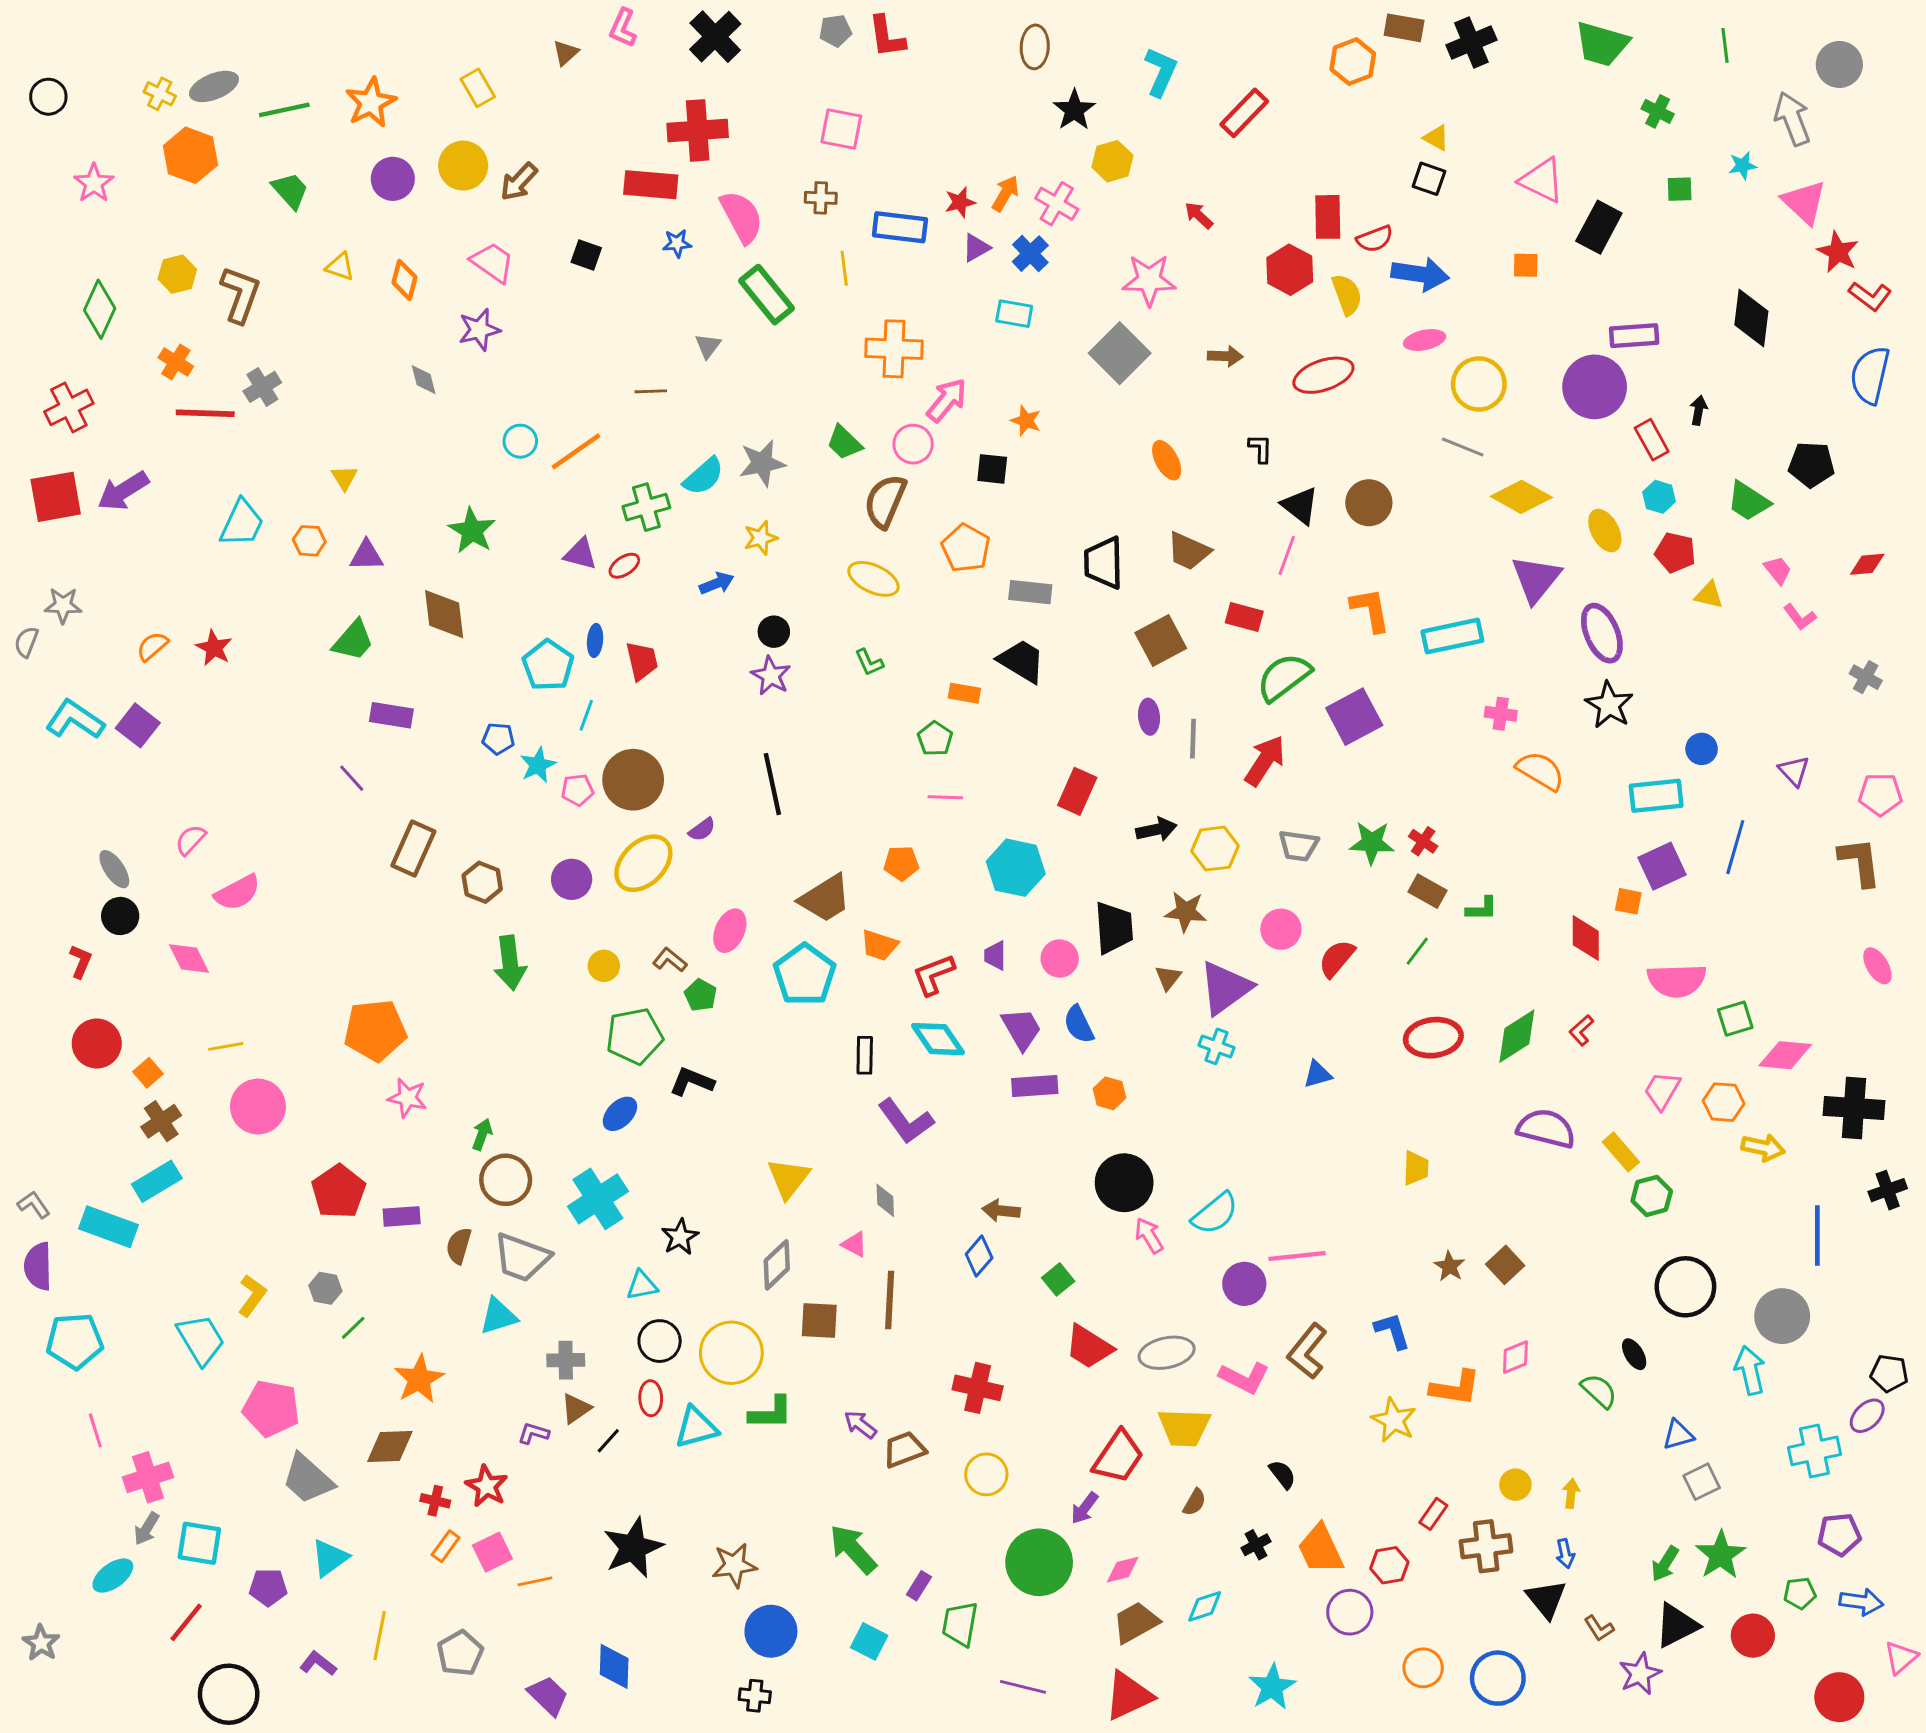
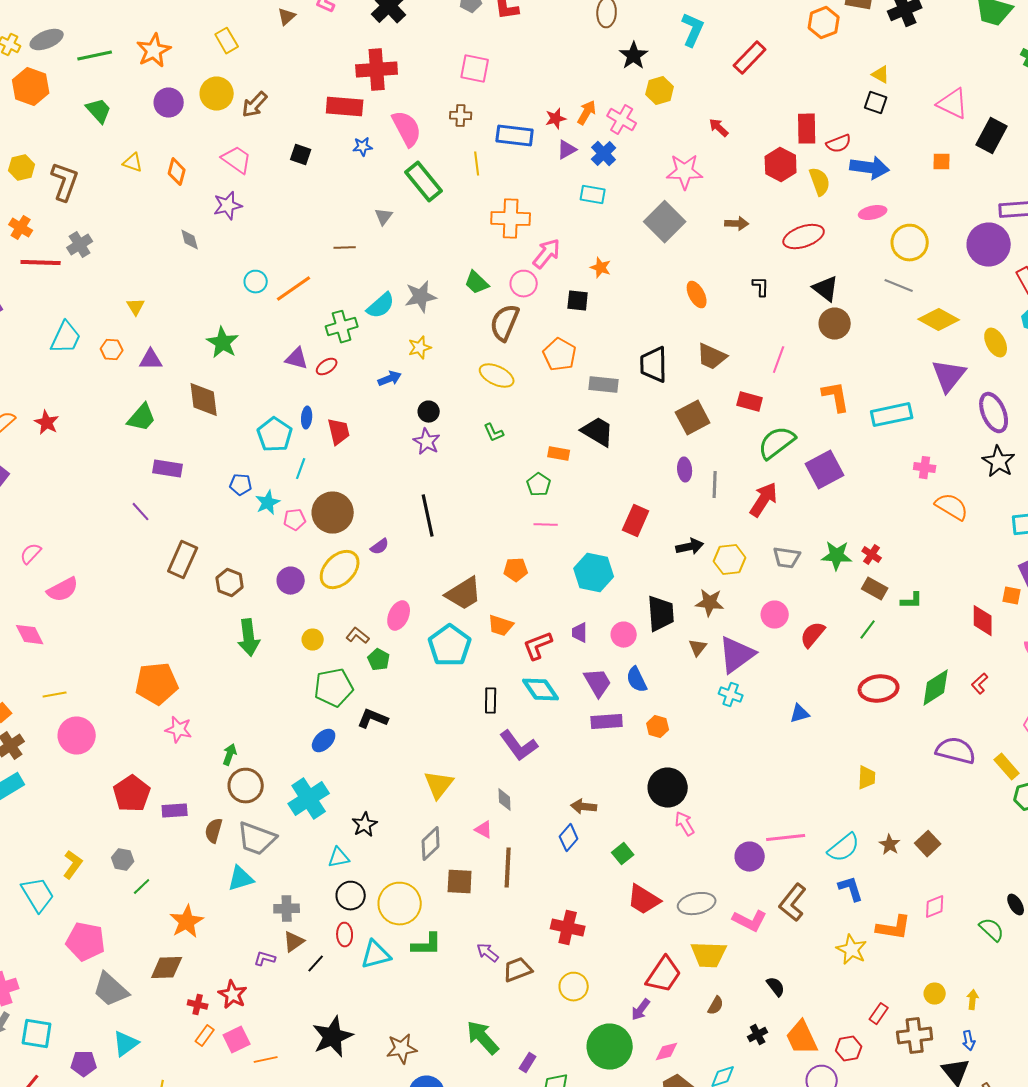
black triangle: (1300, 506) -> (826, 289), moved
cyan semicircle: (1215, 1214) -> (844, 848), moved

